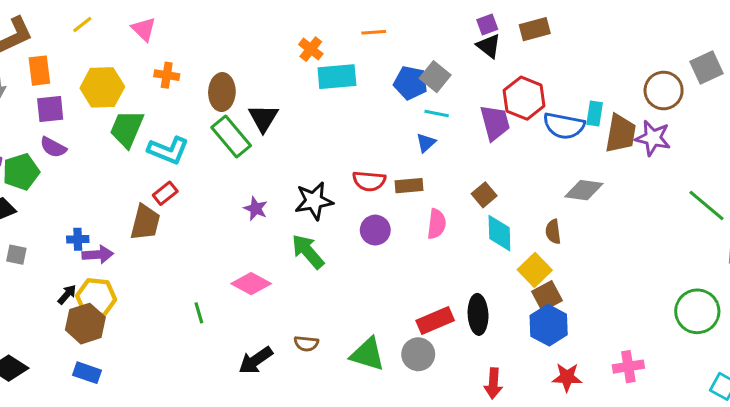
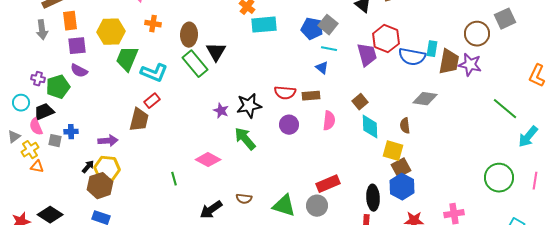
blue triangle: (426, 143) -> (322, 68), turned -40
purple star: (256, 209) -> (221, 111), moved
blue cross: (78, 239) -> (71, 132), moved
yellow square: (535, 270) -> (393, 151), turned -30
black ellipse: (478, 314) -> (373, 198), moved

